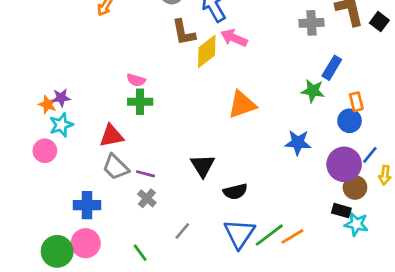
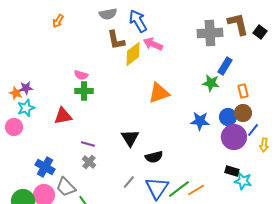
gray cross: (311, 23) -> (210, 33), size x1.4
blue circle: (350, 121) -> (228, 117), moved
gray trapezoid: (116, 167) -> (66, 187), moved
brown circle: (355, 187) -> (243, 113), moved
blue cross: (87, 205) -> (45, 167), turned 30
gray line: (182, 231) -> (129, 182), moved

